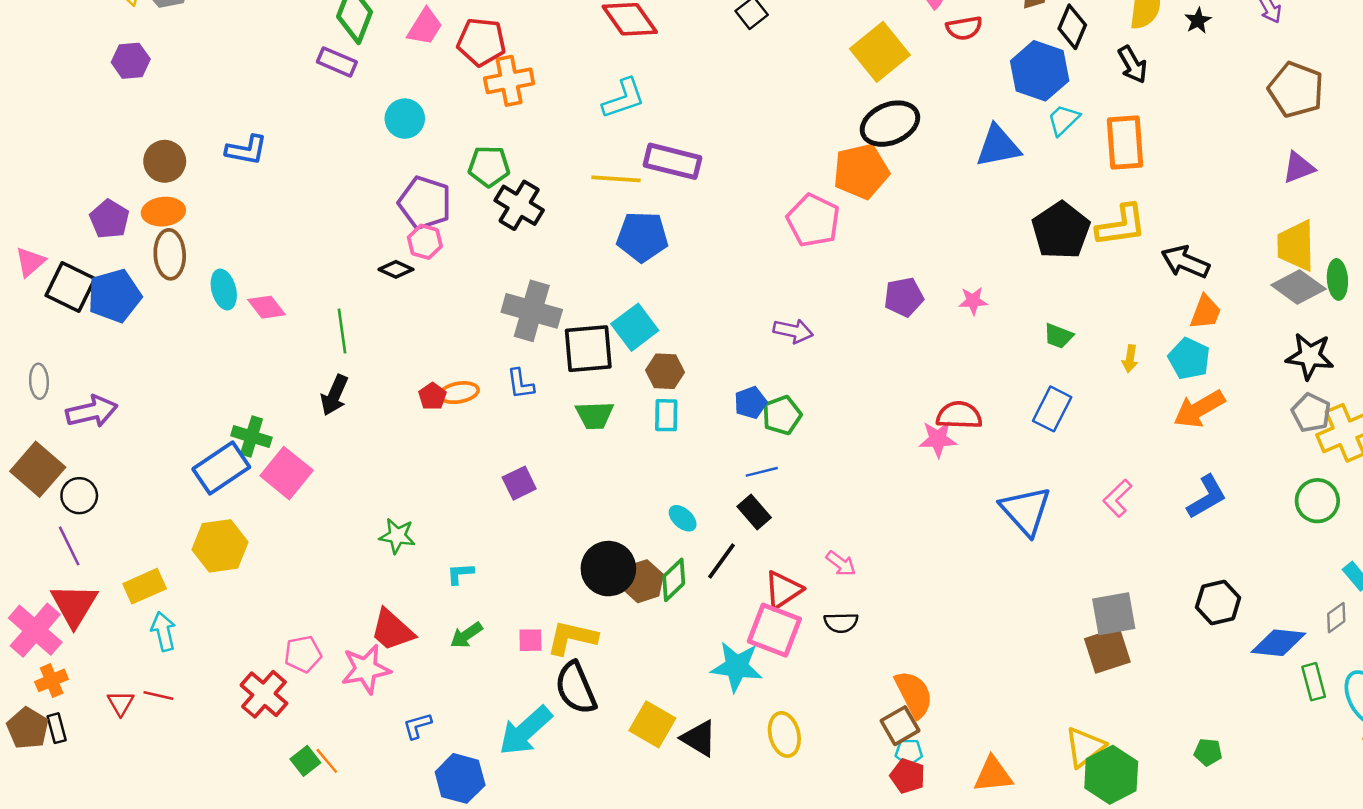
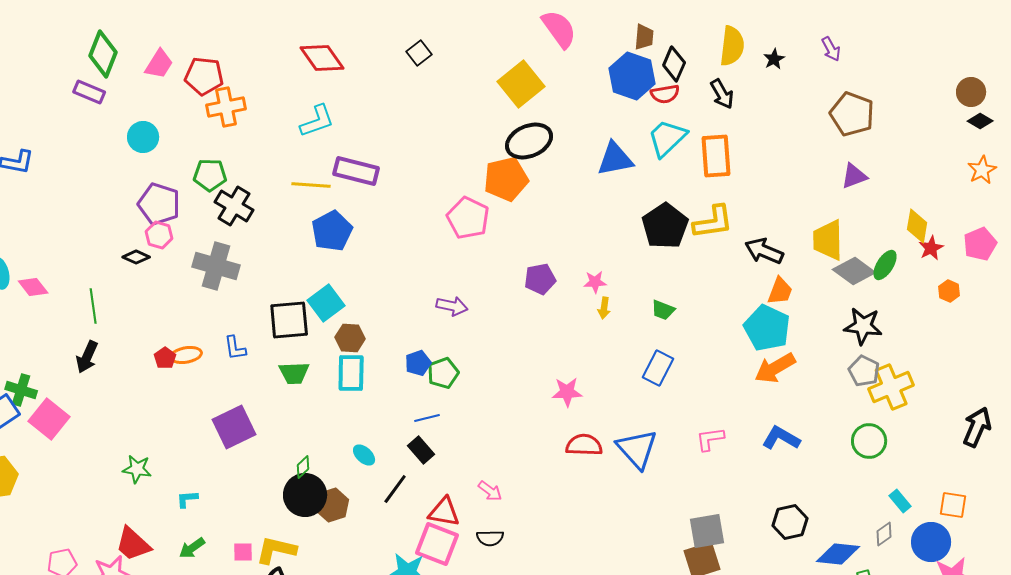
red semicircle: (964, 28) -> (665, 94), moved
blue hexagon: (1040, 71) -> (632, 76), moved
cyan trapezoid: (1063, 120) -> (667, 138), size x1.5
blue pentagon: (642, 237) -> (332, 231), turned -30
yellow trapezoid: (1296, 246) -> (828, 240), moved
green ellipse: (1337, 279) -> (885, 265), turned 36
gray cross: (532, 311) -> (216, 266), moved
yellow arrow: (1130, 359) -> (604, 308), moved
cyan pentagon: (1189, 359) -> (767, 328), size x1.4
cyan rectangle: (666, 415) -> (351, 373), size x1.4
red semicircle: (959, 415) -> (584, 445), moved
purple square: (519, 483) -> (234, 427), size x1.6
blue L-shape: (1207, 497) -> (781, 438), turned -120
pink L-shape: (1117, 498) -> (710, 439), turned 36
green diamond: (674, 580) -> (303, 467), moved, size x0.7
red triangle: (783, 590) -> (444, 512), turned 44

